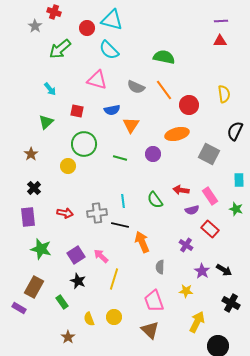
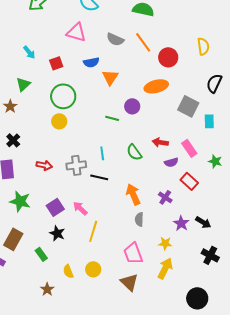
cyan arrow: (50, 89) -> (29, 52), moved
red square: (77, 111) -> (56, 63), turned -32
green triangle: (46, 122) -> (23, 84), moved
green line: (120, 158) -> (112, 118), moved
yellow circle: (68, 166) -> (59, 121), moved
cyan rectangle: (239, 180) -> (209, 121), moved
orange arrow: (142, 242) -> (133, 194), moved
yellow arrow: (197, 322) -> (165, 268), moved

